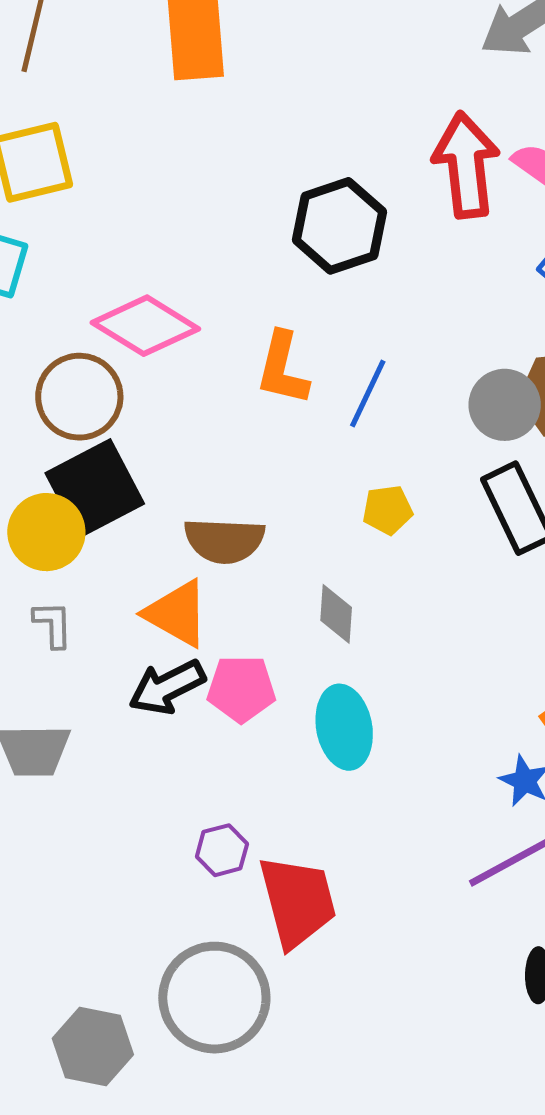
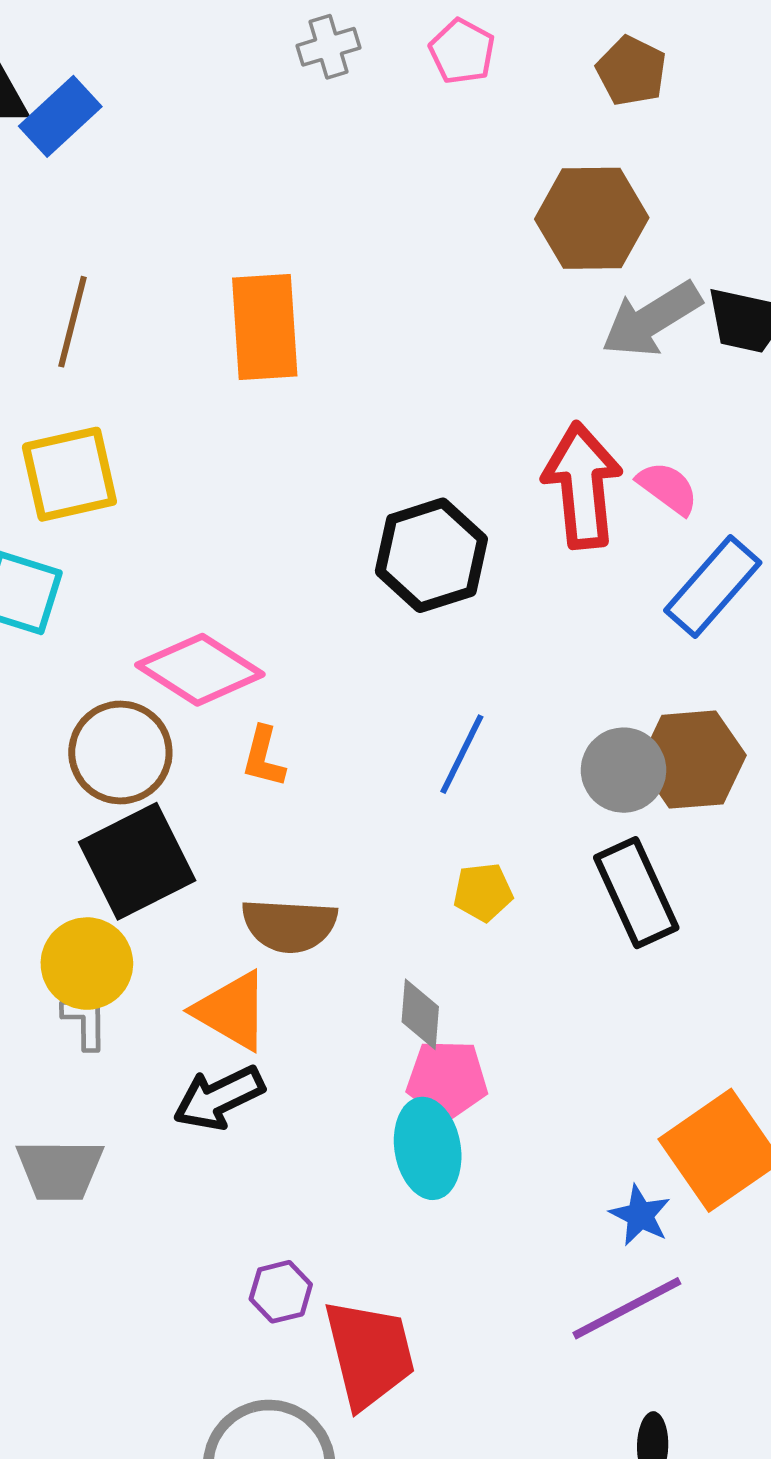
orange L-shape: (282, 368) -> (264, 757), moved, size x0.7
yellow circle: (46, 532) -> (87, 964), moved
pink pentagon: (241, 689) -> (447, 1080), moved

